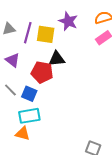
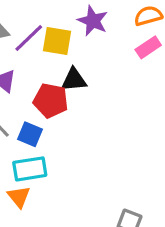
purple line: (28, 33) -> (29, 38), turned 30
orange triangle: (23, 134) -> (19, 197), turned 35

